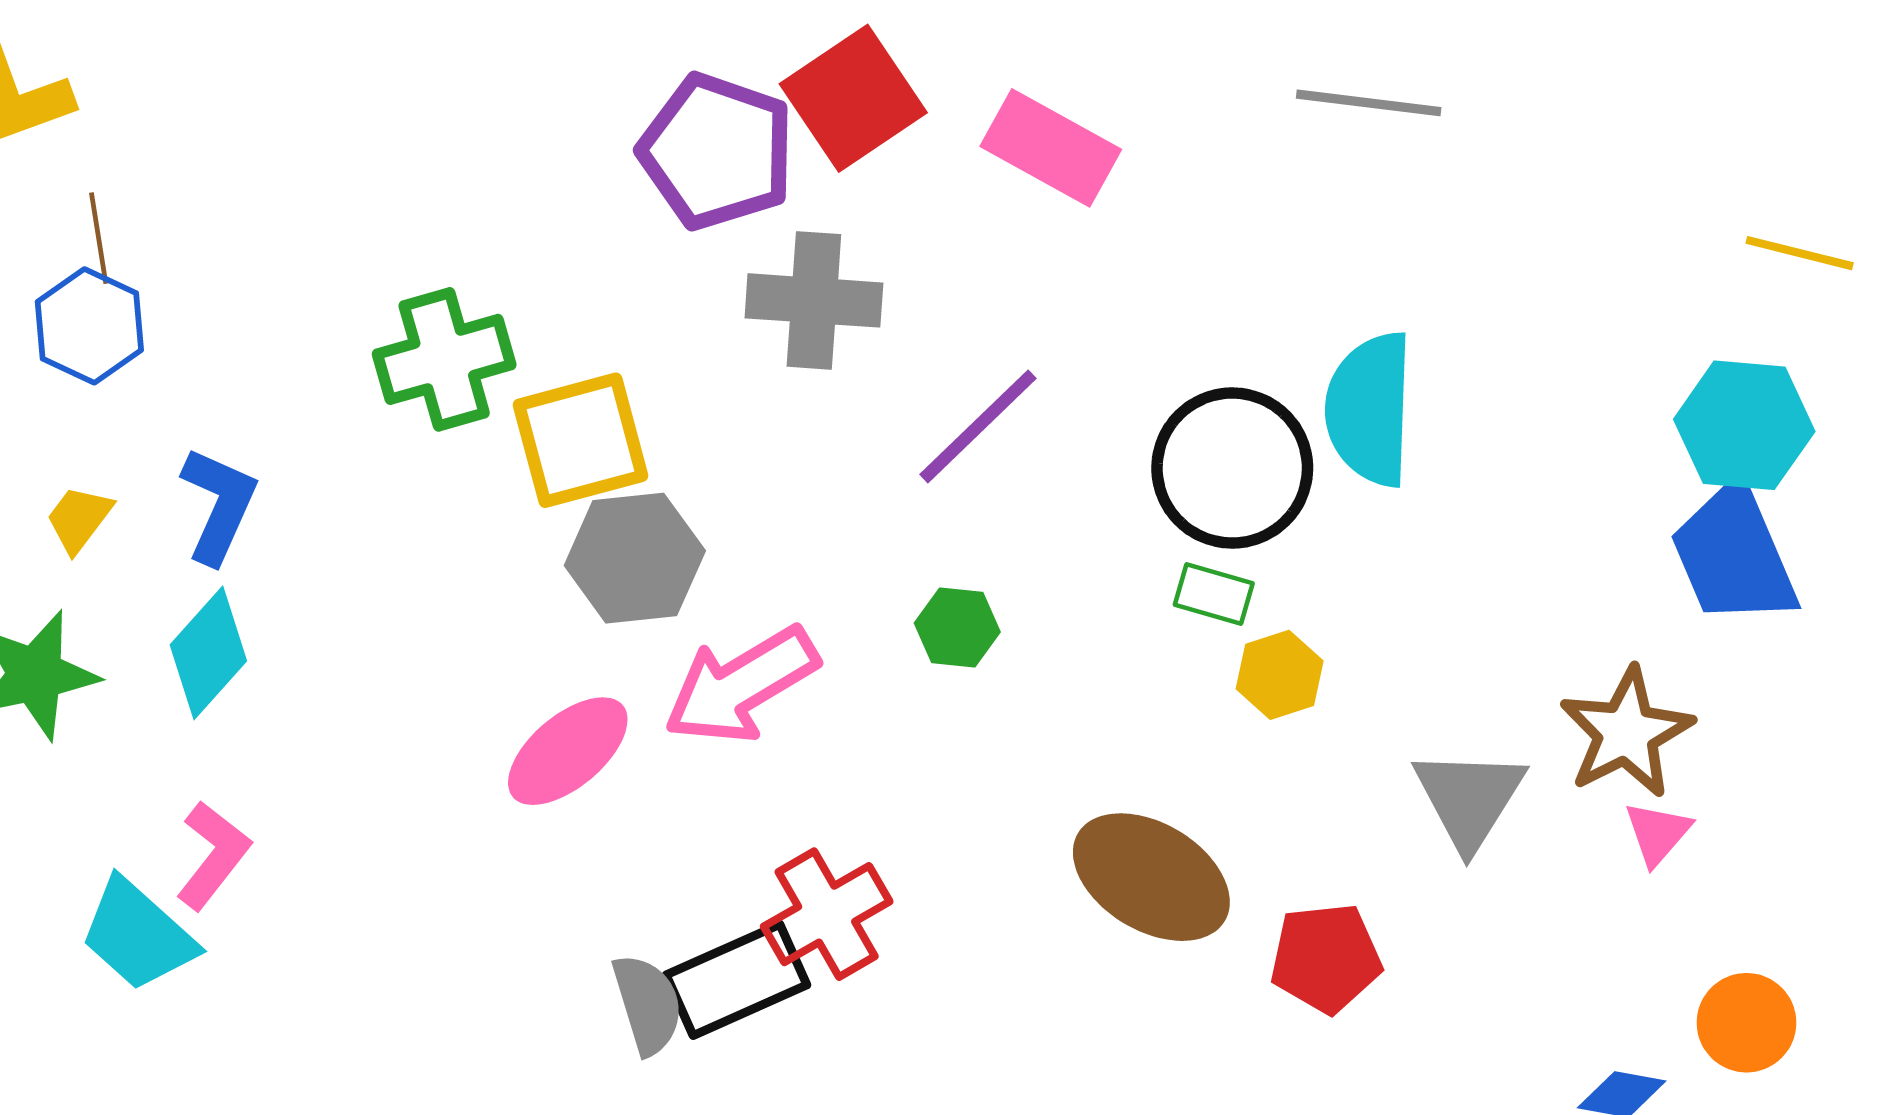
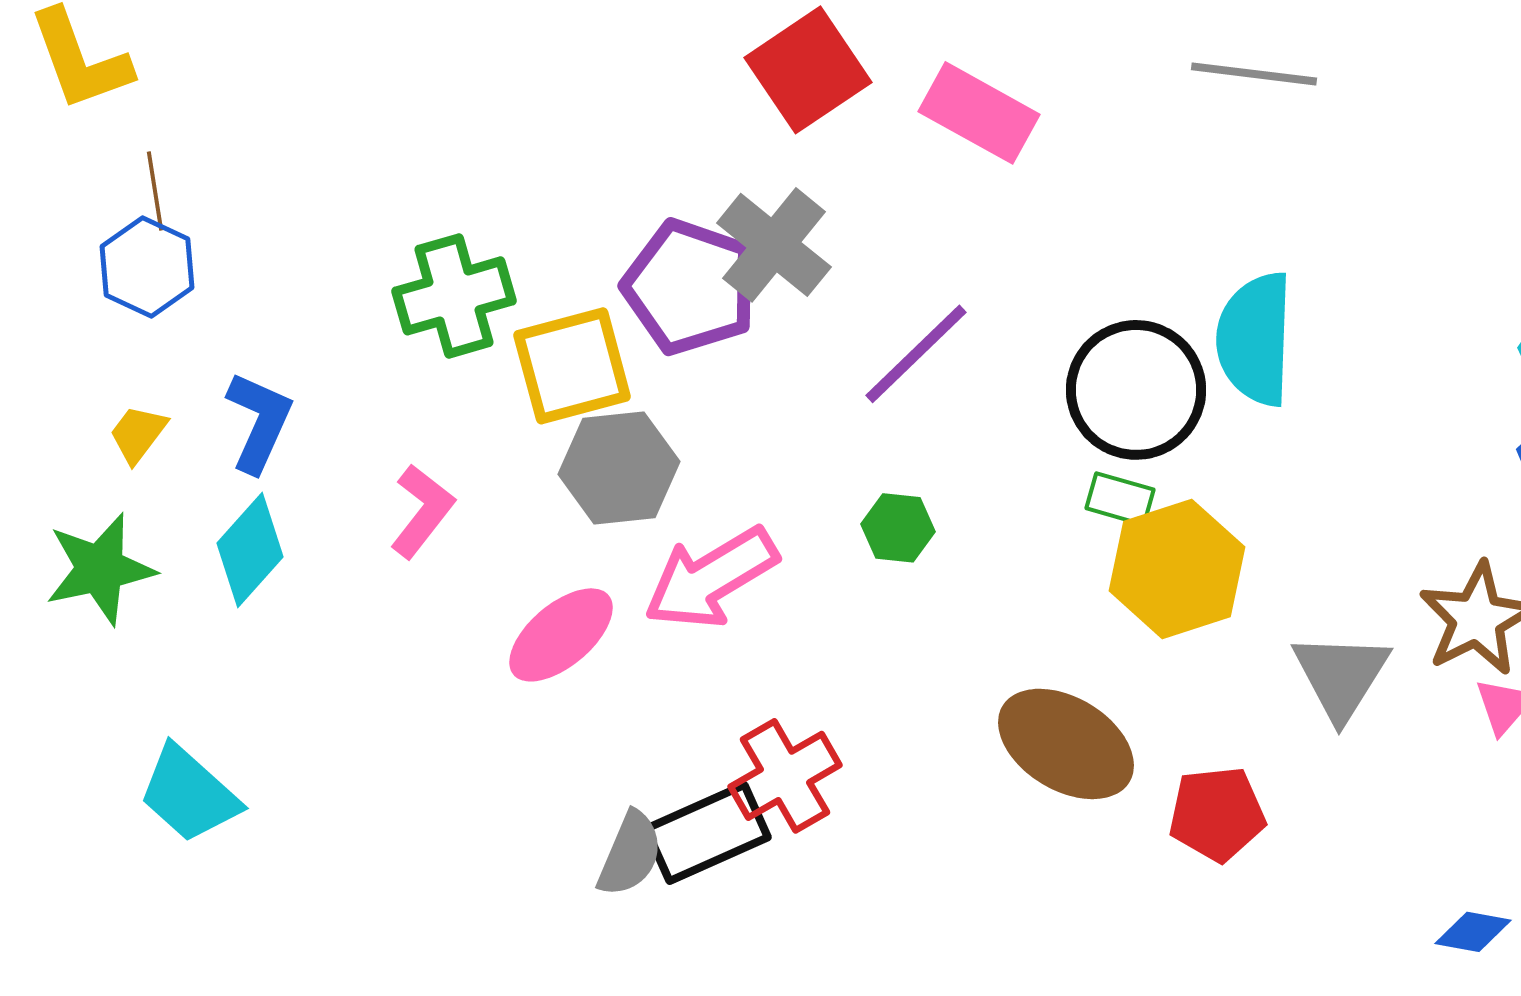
purple pentagon: (717, 151) -> (690, 287), moved
gray cross: (814, 300) -> (774, 245), turned 35
yellow hexagon: (1280, 675) -> (1177, 569), size x1.8
pink L-shape: (213, 855) -> (422, 511), moved
gray semicircle: (648, 1004) -> (630, 854), turned 40

